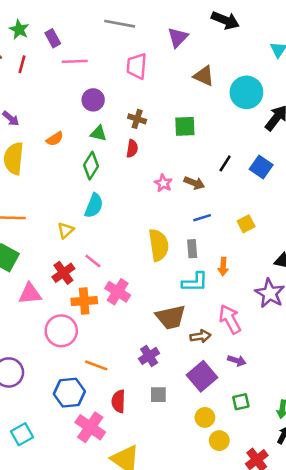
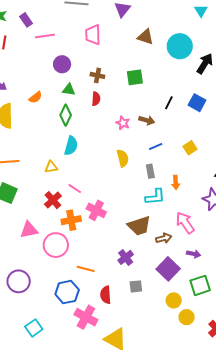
yellow triangle: (66, 230) -> (51, 167), turned 40
yellow semicircle: (159, 245) -> (123, 158), moved, size x0.7
pink triangle: (30, 294) -> (29, 230), moved
green square: (241, 402) -> (200, 285), size x1.5

